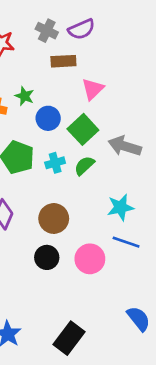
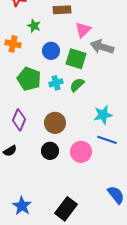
green star: (24, 96) -> (34, 26), moved
green square: (83, 129) -> (76, 59), turned -30
gray arrow: (125, 146) -> (102, 47), moved

